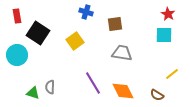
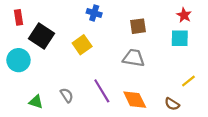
brown square: (115, 24) -> (138, 26), moved
gray semicircle: (50, 87) -> (67, 95), moved, turned 144

